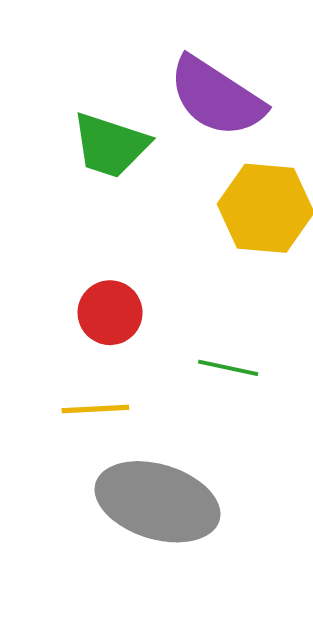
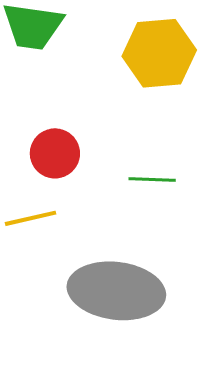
yellow line: (95, 409) -> (30, 218), moved

